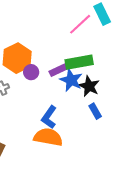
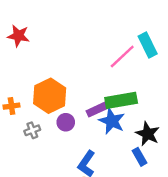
purple circle: (31, 72) -> (66, 122), moved
black star: (89, 86) -> (148, 134), moved

